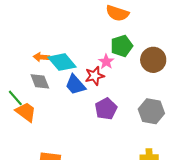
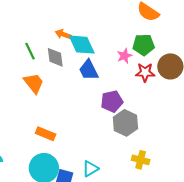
red star: (95, 76) -> (145, 72), moved
green line: (15, 98) -> (30, 51), moved
gray hexagon: (151, 111) -> (125, 123), moved

